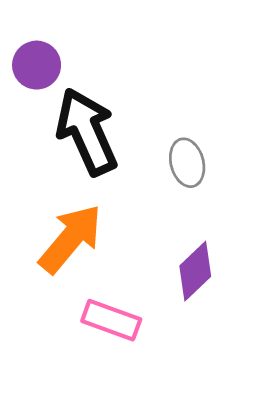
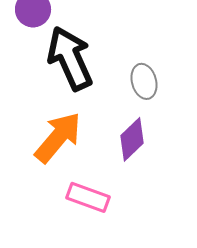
purple diamond: (195, 271) -> (132, 139), moved

